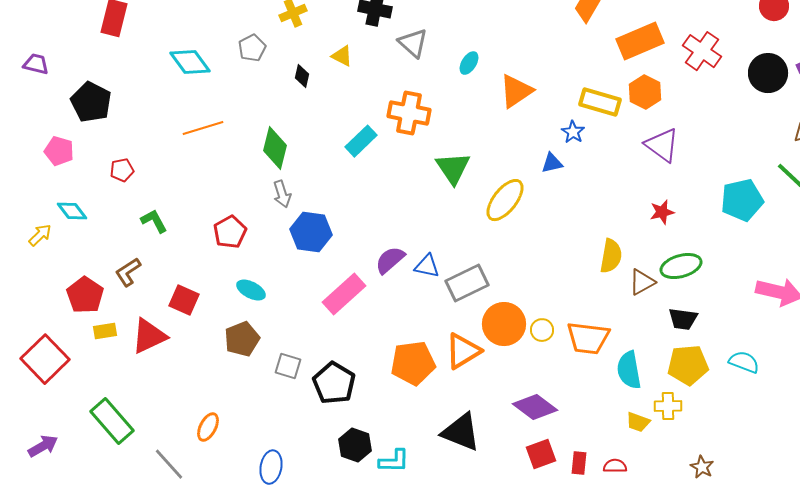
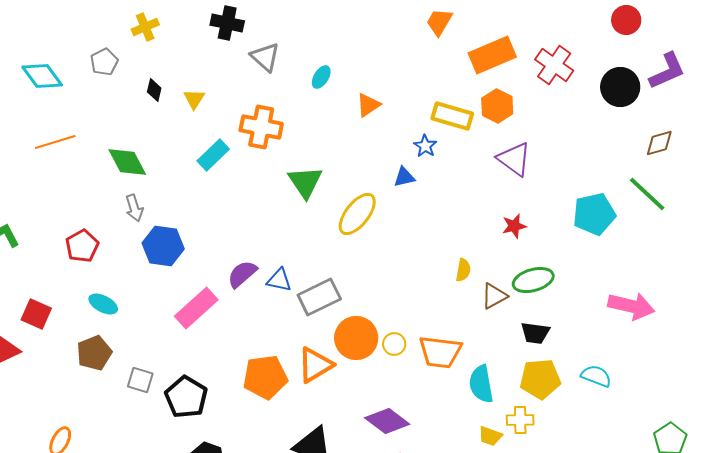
yellow triangle: (342, 56) -> (194, 99), moved, turned 35
orange triangle: (516, 91) -> (368, 105), size x0.7
green diamond: (275, 148) -> (127, 162), turned -42
yellow semicircle: (611, 256) -> (463, 270), size x0.7

